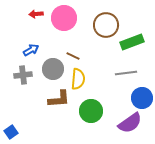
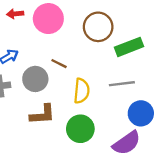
yellow semicircle: (78, 79) -> (82, 91), moved

